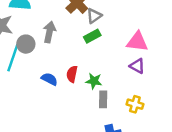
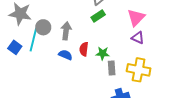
gray arrow: (49, 32) -> (66, 31), moved
pink triangle: (137, 42) -> (136, 18), turned -48
yellow cross: (135, 104) -> (139, 70), size x1.6

